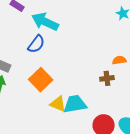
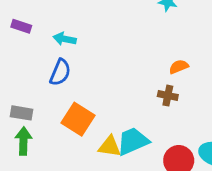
cyan arrow: (45, 22) -> (65, 39), size x0.6
brown cross: (107, 78) -> (168, 96), turned 32

